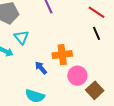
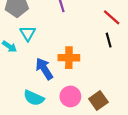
blue arrow: (41, 68) -> (44, 69), size x1.5
pink circle: (77, 76) -> (70, 96), moved

